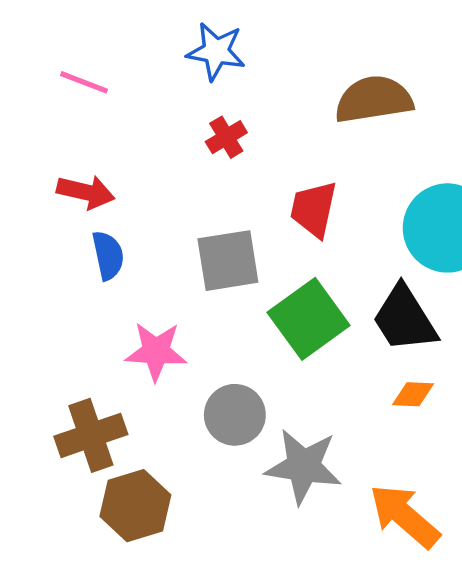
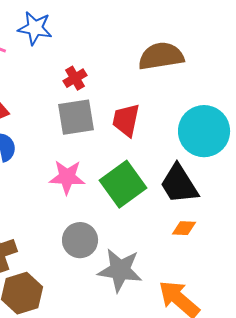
blue star: (216, 51) -> (35, 28), moved
gray square: (228, 261) -> (76, 117), moved
pink star: (156, 351) -> (67, 177), moved

